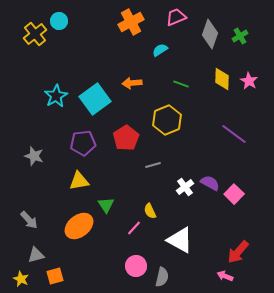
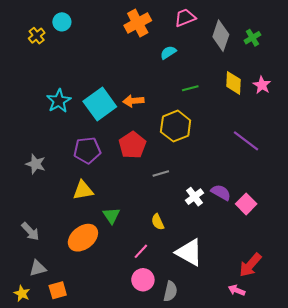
yellow cross: (35, 34) -> (37, 36), size x0.7
orange arrow: (132, 83) -> (133, 101), moved
green line: (181, 84) -> (190, 88), turned -35
pink line: (134, 228) -> (141, 251), moved

